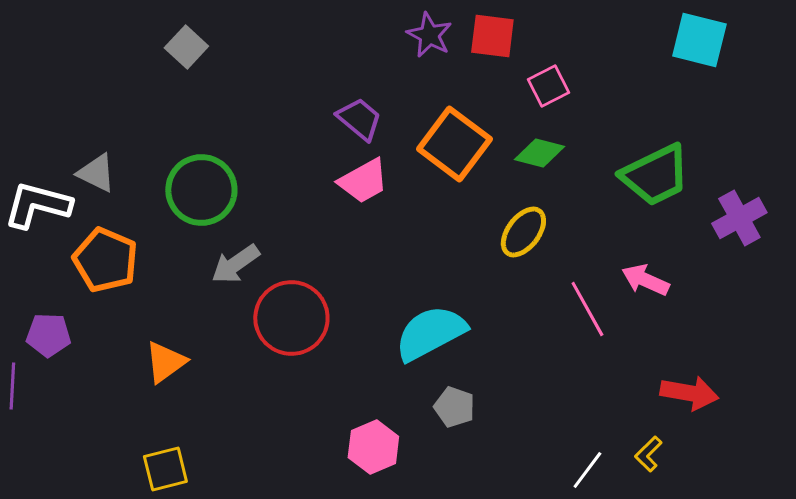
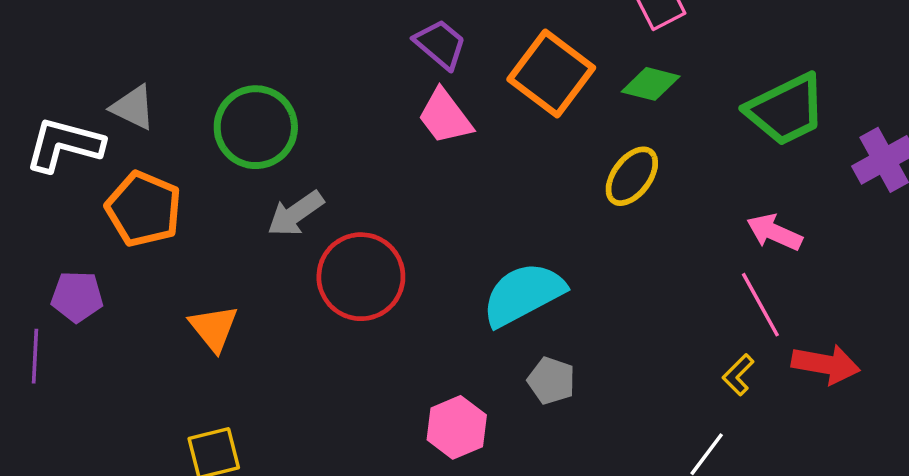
pink trapezoid: (363, 181) -> (445, 117), turned 82
pink line: (587, 309) -> (760, 305), moved
orange triangle: (165, 362) -> (214, 328), turned -33
yellow L-shape: (648, 454) -> (738, 375), moved

